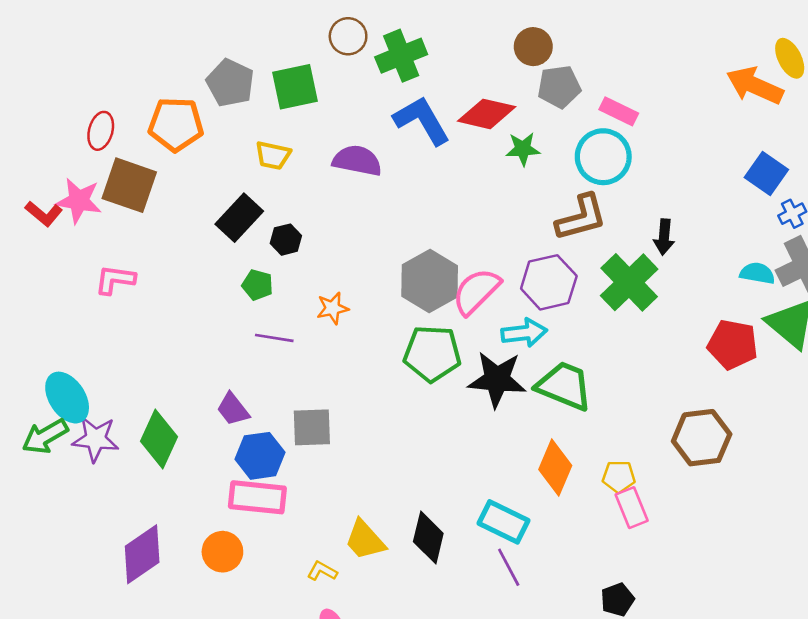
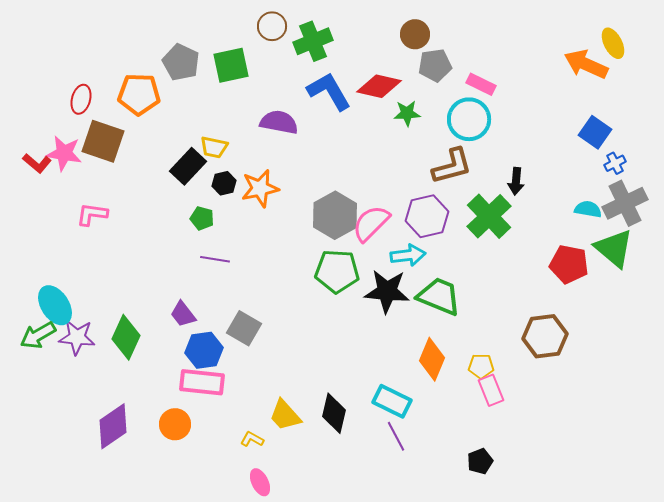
yellow trapezoid: (273, 155) -> (214, 147), moved
orange star: (333, 308) -> (260, 188), moved, size x1.5
gray square: (312, 427) -> (244, 328), turned 32

